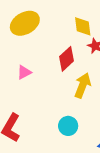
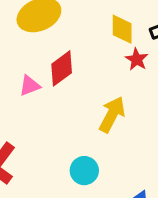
red diamond: (67, 59) -> (62, 68), moved

